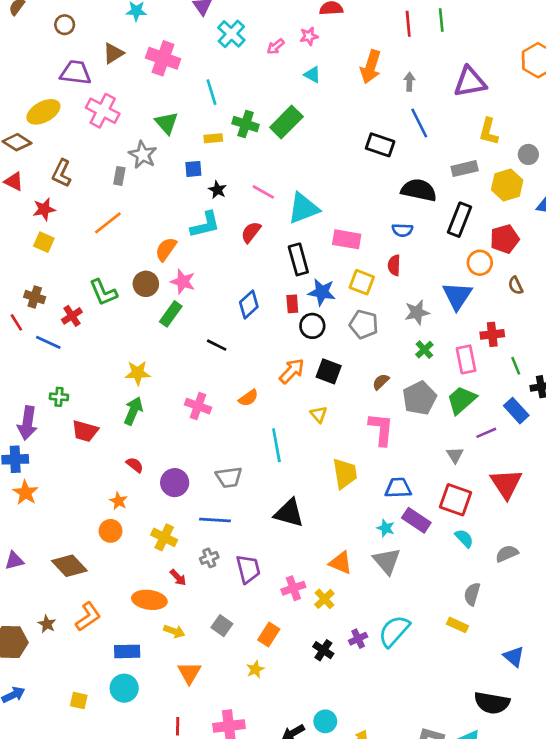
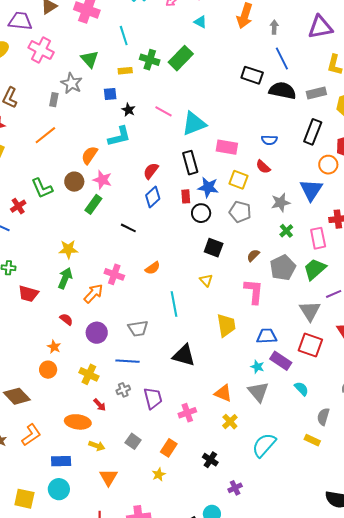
black semicircle: (419, 190) -> (282, 91), moved
red semicircle: (251, 232) -> (151, 171), moved
red semicircle: (394, 265) -> (263, 167), turned -49
orange arrow: (292, 371) -> (93, 293), moved
gray triangle: (455, 455) -> (310, 311), size x1.6
cyan semicircle: (464, 538) -> (301, 389), moved
yellow cross: (324, 599) -> (230, 422), moved
purple cross: (358, 639) -> (235, 488), moved
yellow square: (79, 700) -> (24, 499), size x1.5

